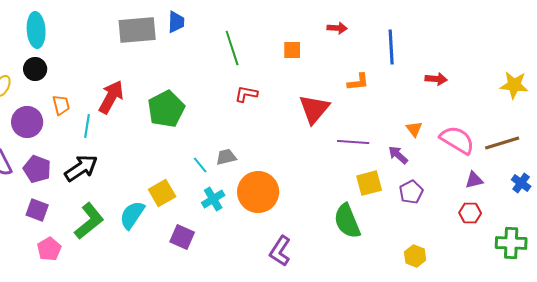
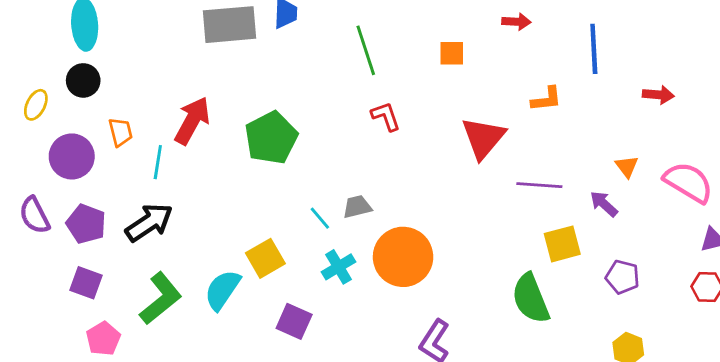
red L-shape: (246, 94) -> (386, 116), turned 60
purple pentagon: (411, 192) -> (622, 277), moved, turned -30

